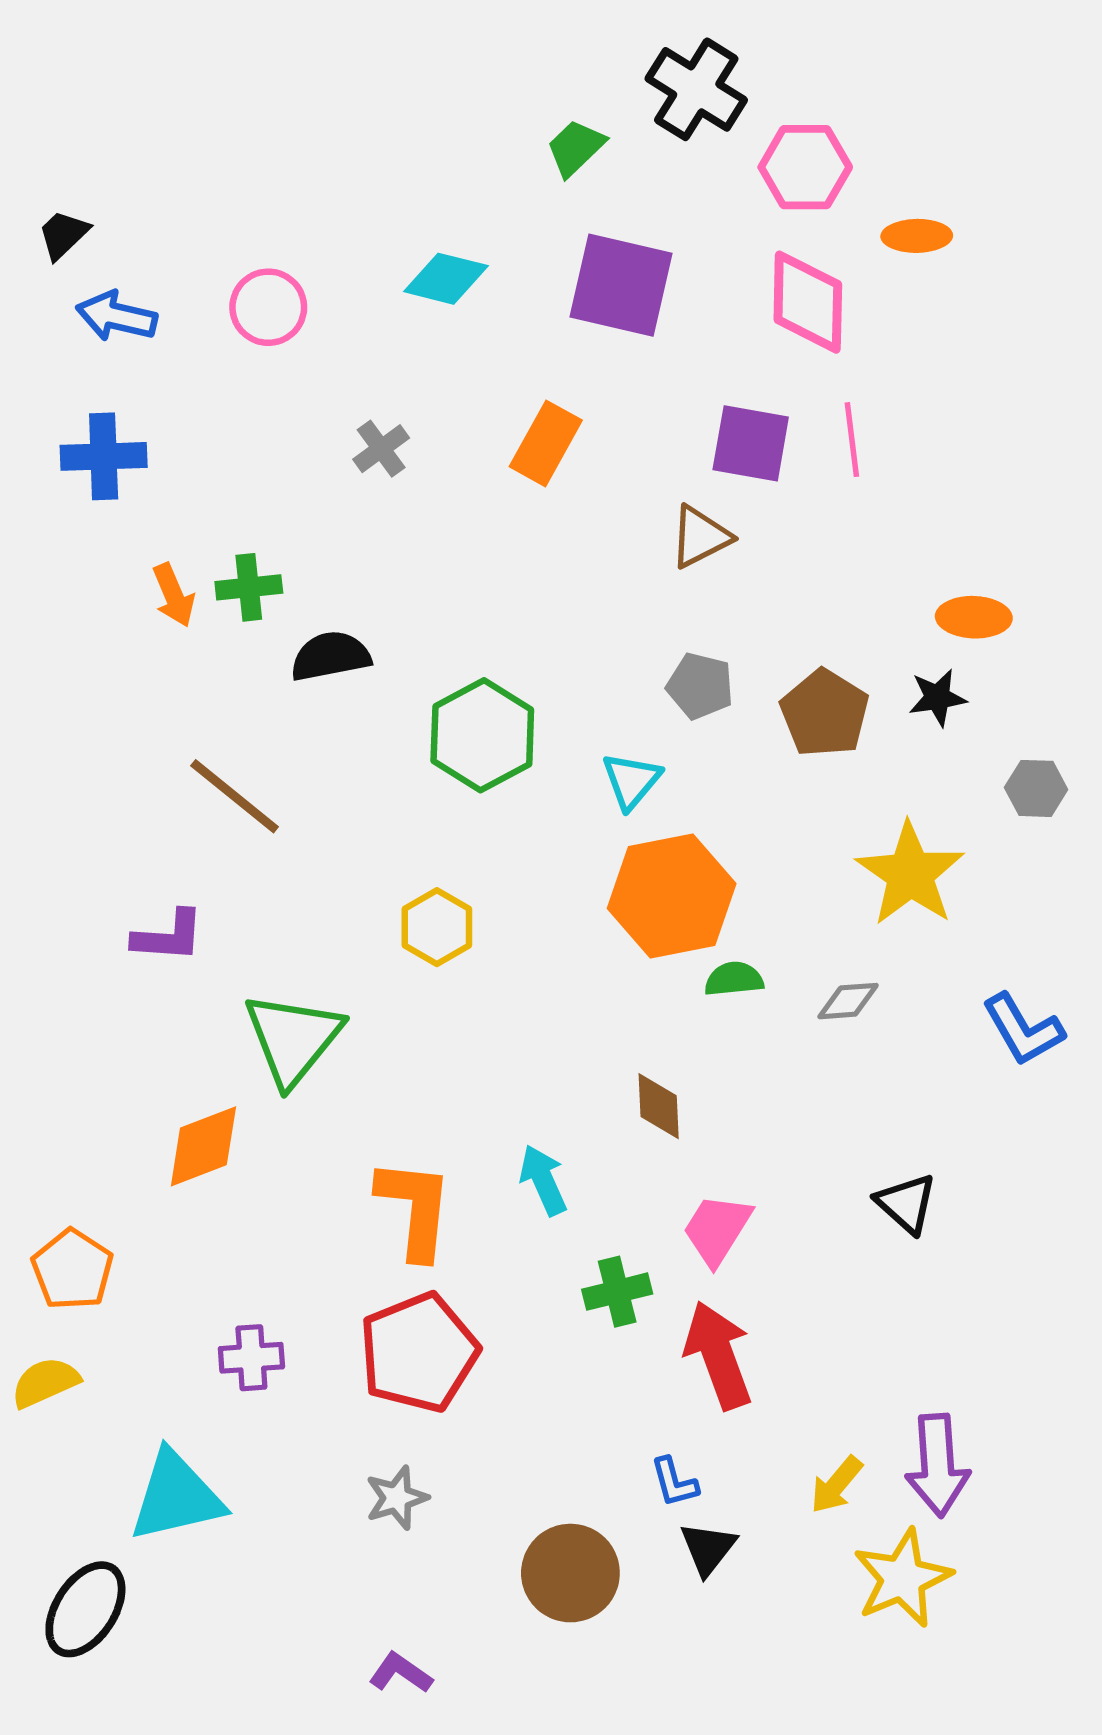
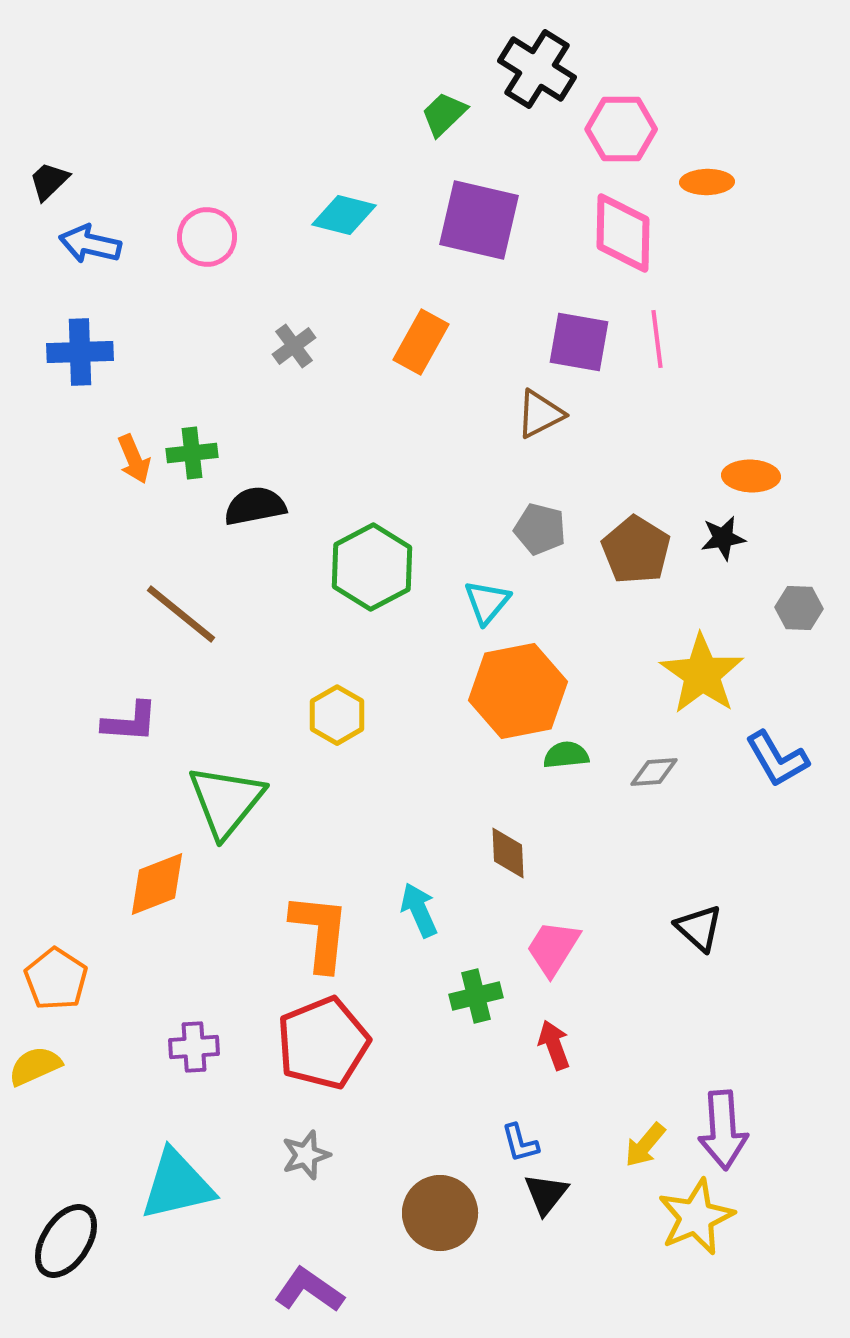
blue L-shape: (1023, 1030) -> (777, 759), moved
red arrow: (718, 1355) -> (554, 1045), size x0.6
cyan triangle: (176, 1496) -> (177, 1185), moved
purple L-shape: (401, 1673) -> (309, 1290), size x1.4

